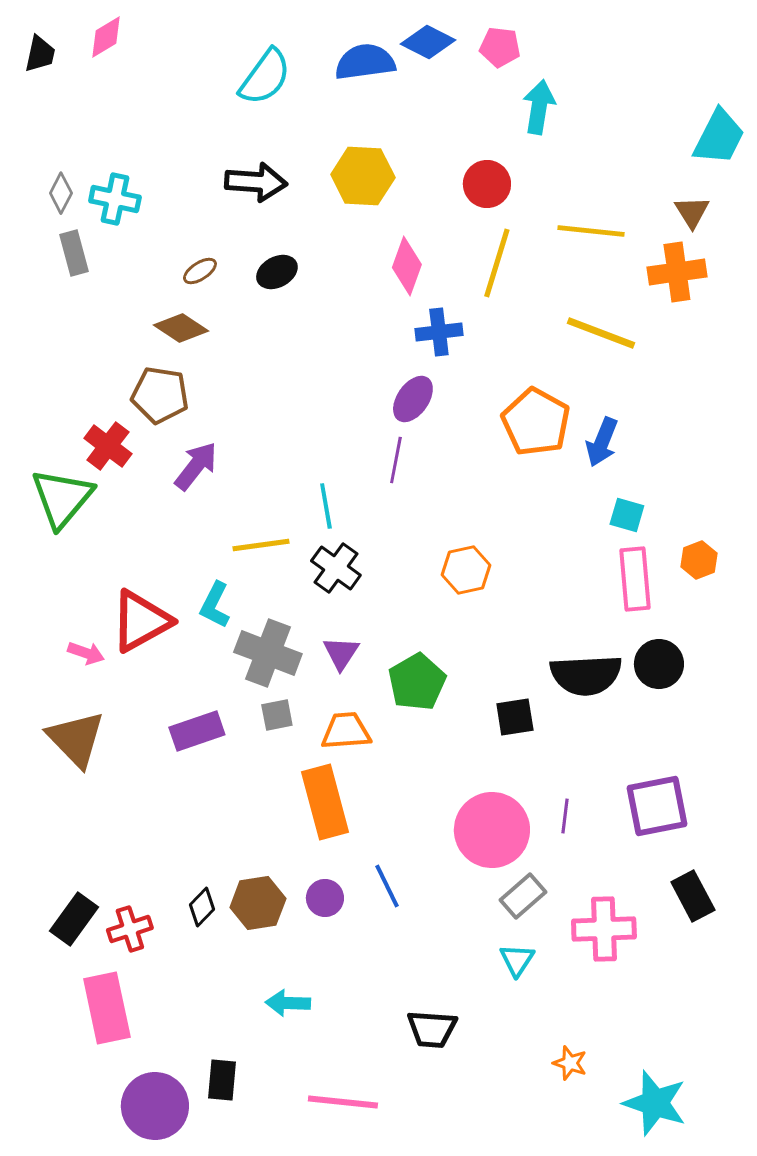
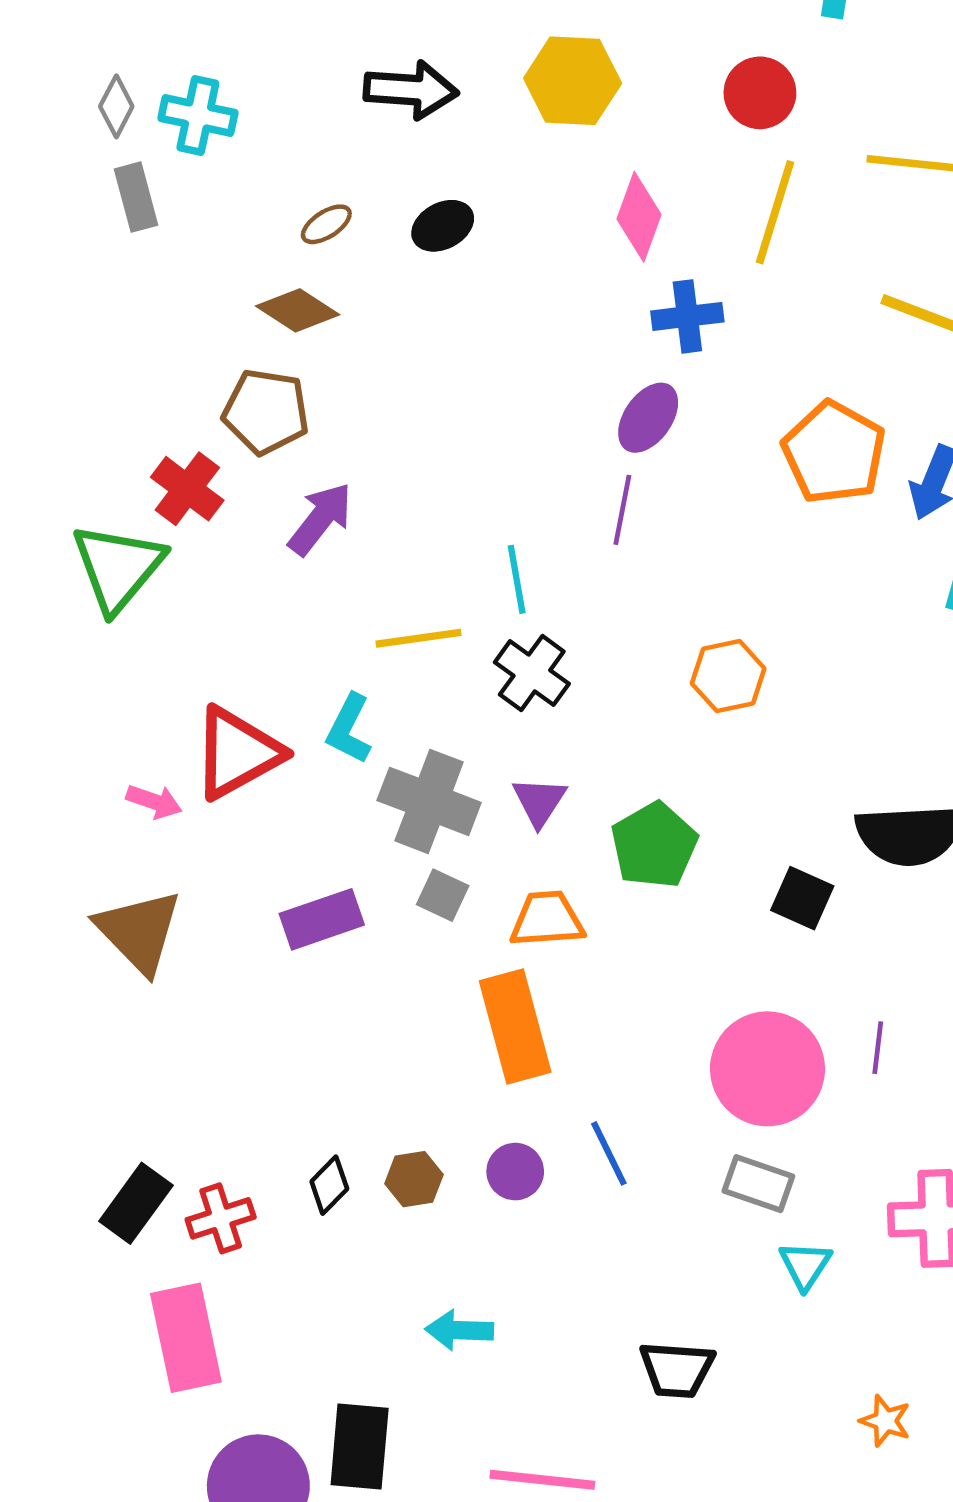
gray square: (277, 715) -> (443, 895), turned 36
black square: (515, 717) -> (802, 898), turned 33
gray rectangle: (523, 896) -> (758, 1184), moved, turned 60
brown hexagon: (258, 903) -> (414, 1179), size x0.7
black rectangle: (222, 1080) -> (360, 1447), size x1.4

